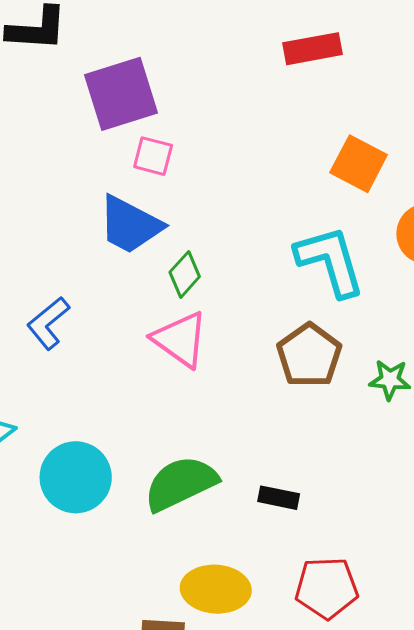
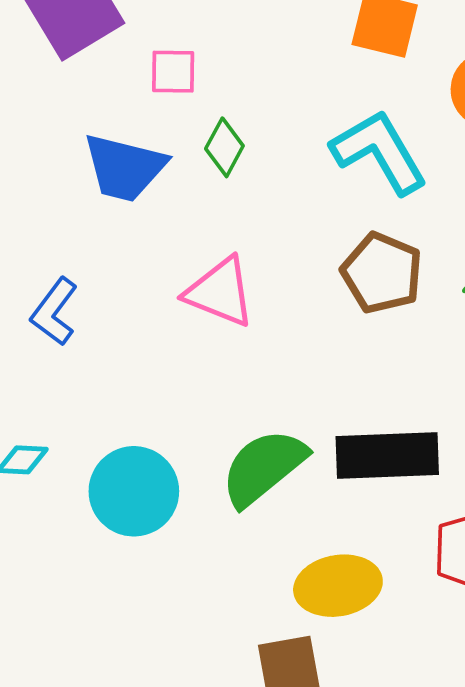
pink square: (153, 156) -> (173, 72), moved
green diamond: (185, 274) -> (224, 147), moved
black rectangle: (279, 498) -> (387, 455), size x2.0

